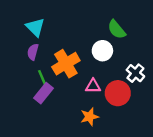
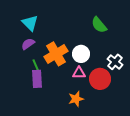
white circle: (102, 51) -> (81, 54), moved
purple semicircle: (33, 52) -> (28, 44), turned 40
purple rectangle: (43, 93) -> (37, 79), turned -42

